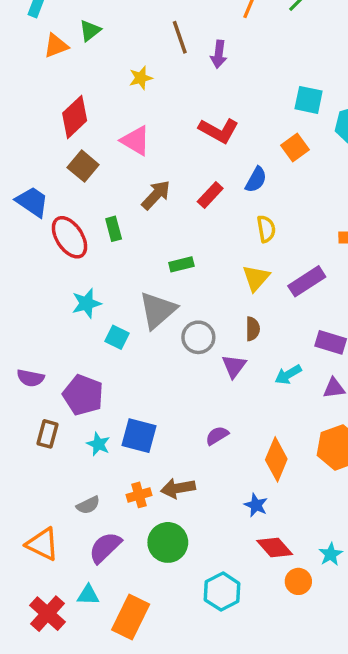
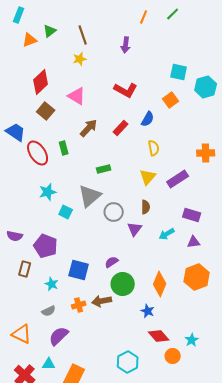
brown line: (180, 37) -> (83, 35), moved
purple semicircle: (217, 436) -> (112, 262), moved
cyan star: (98, 444) -> (52, 284), moved
green circle: (168, 542) -> (123, 284), moved

